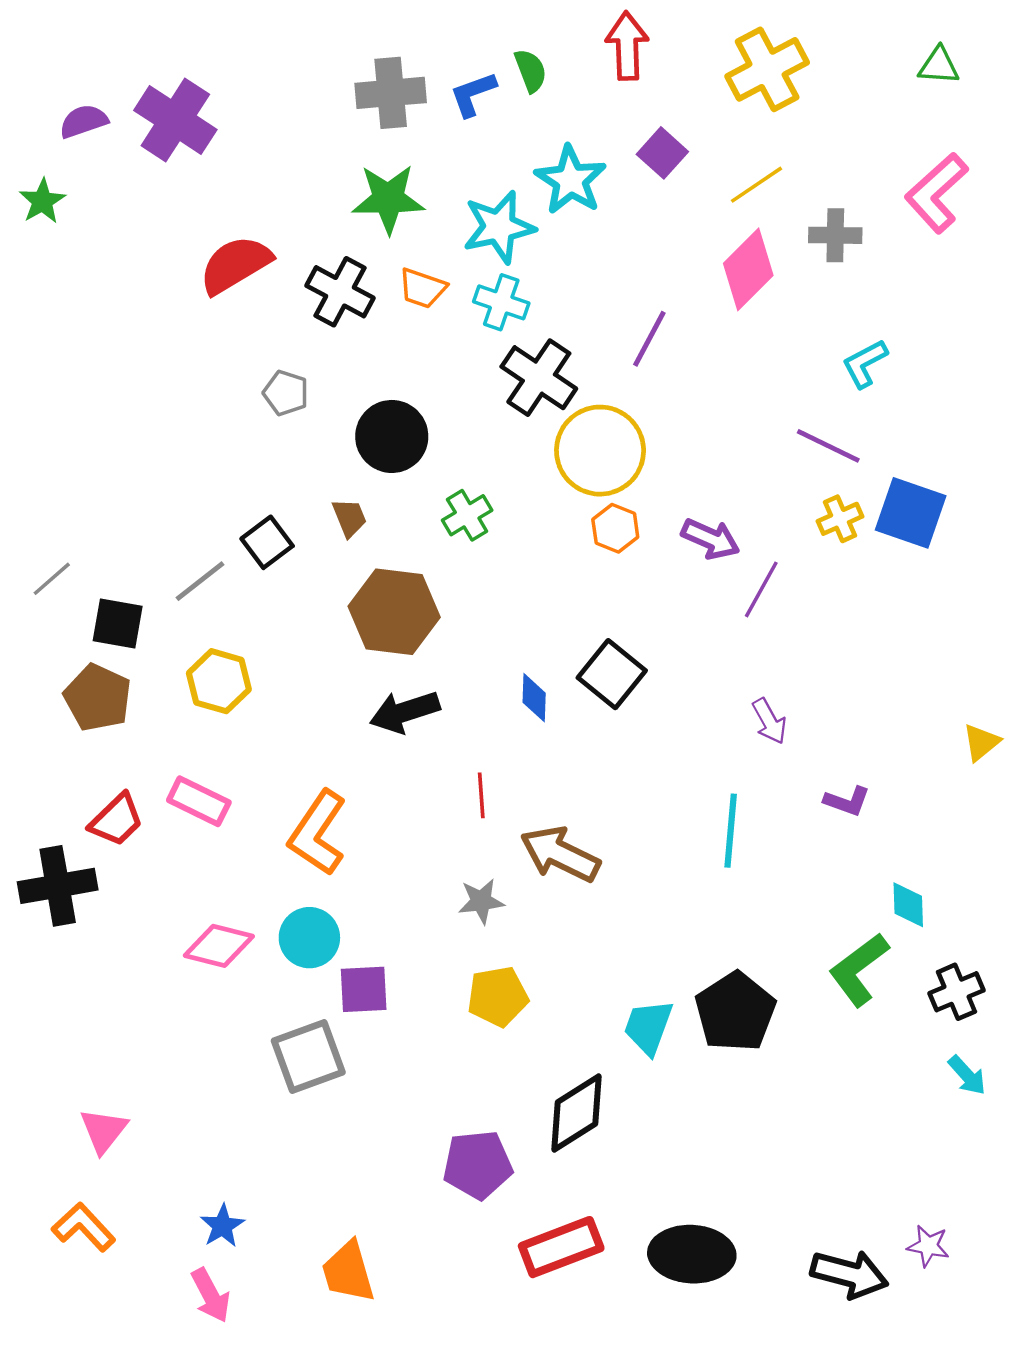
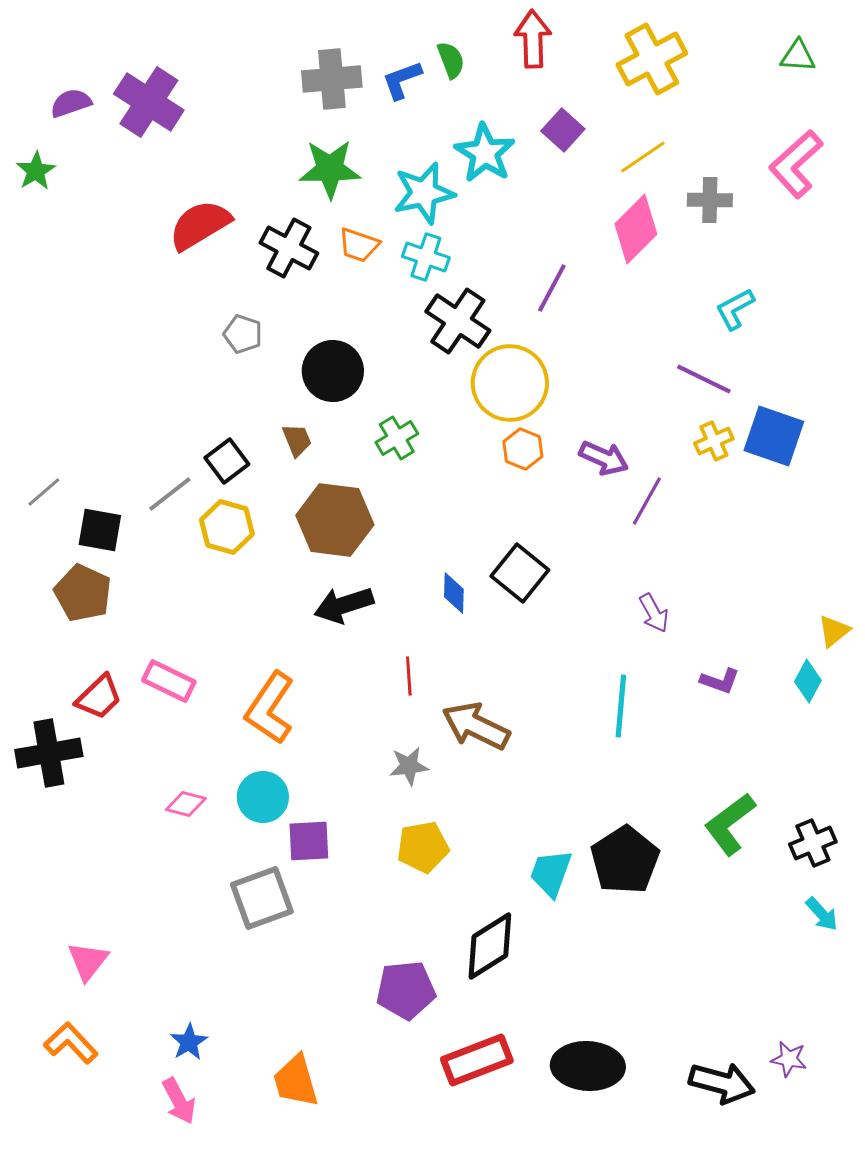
yellow hexagon: (219, 681) -> (227, 527), moved
cyan diamond: (908, 905) -> (808, 681), moved, turned 30
pink diamond: (219, 946) -> (186, 804), size x0.7

